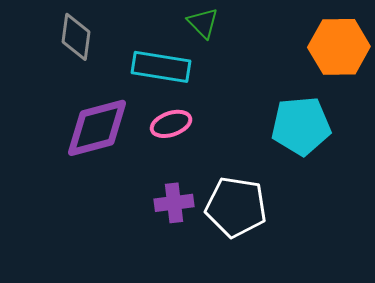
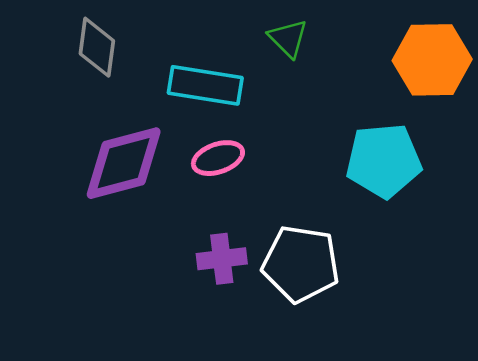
green triangle: (203, 23) -> (288, 38), moved

